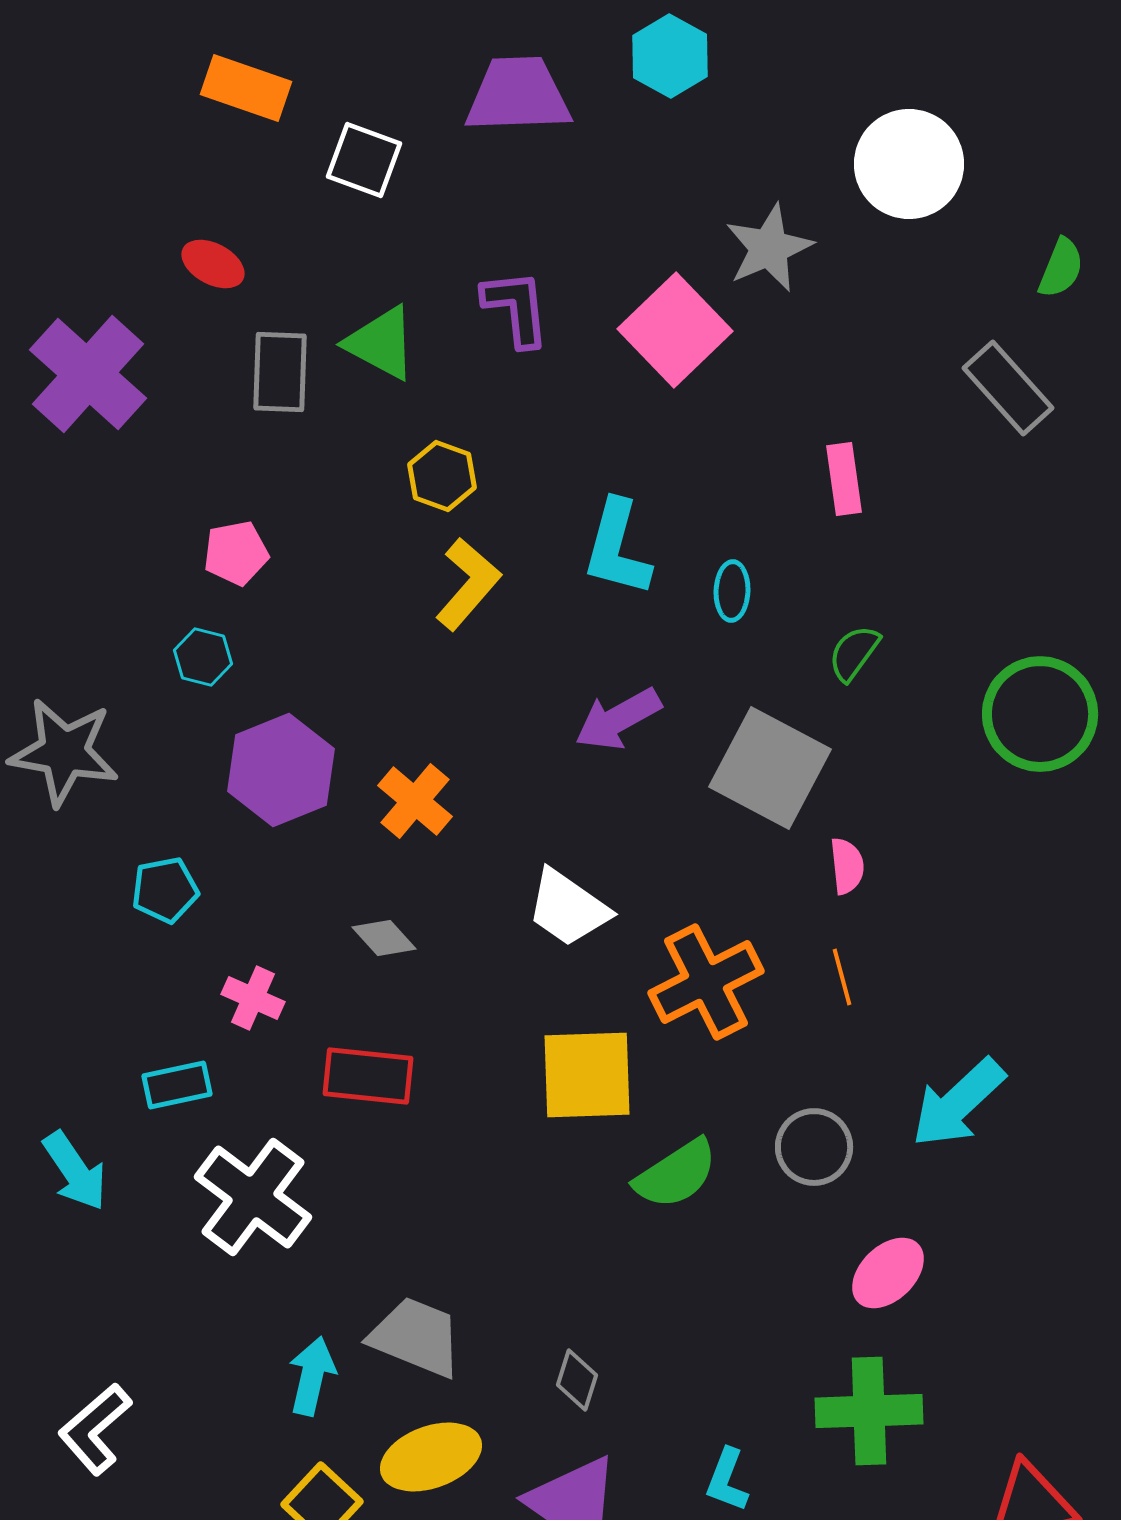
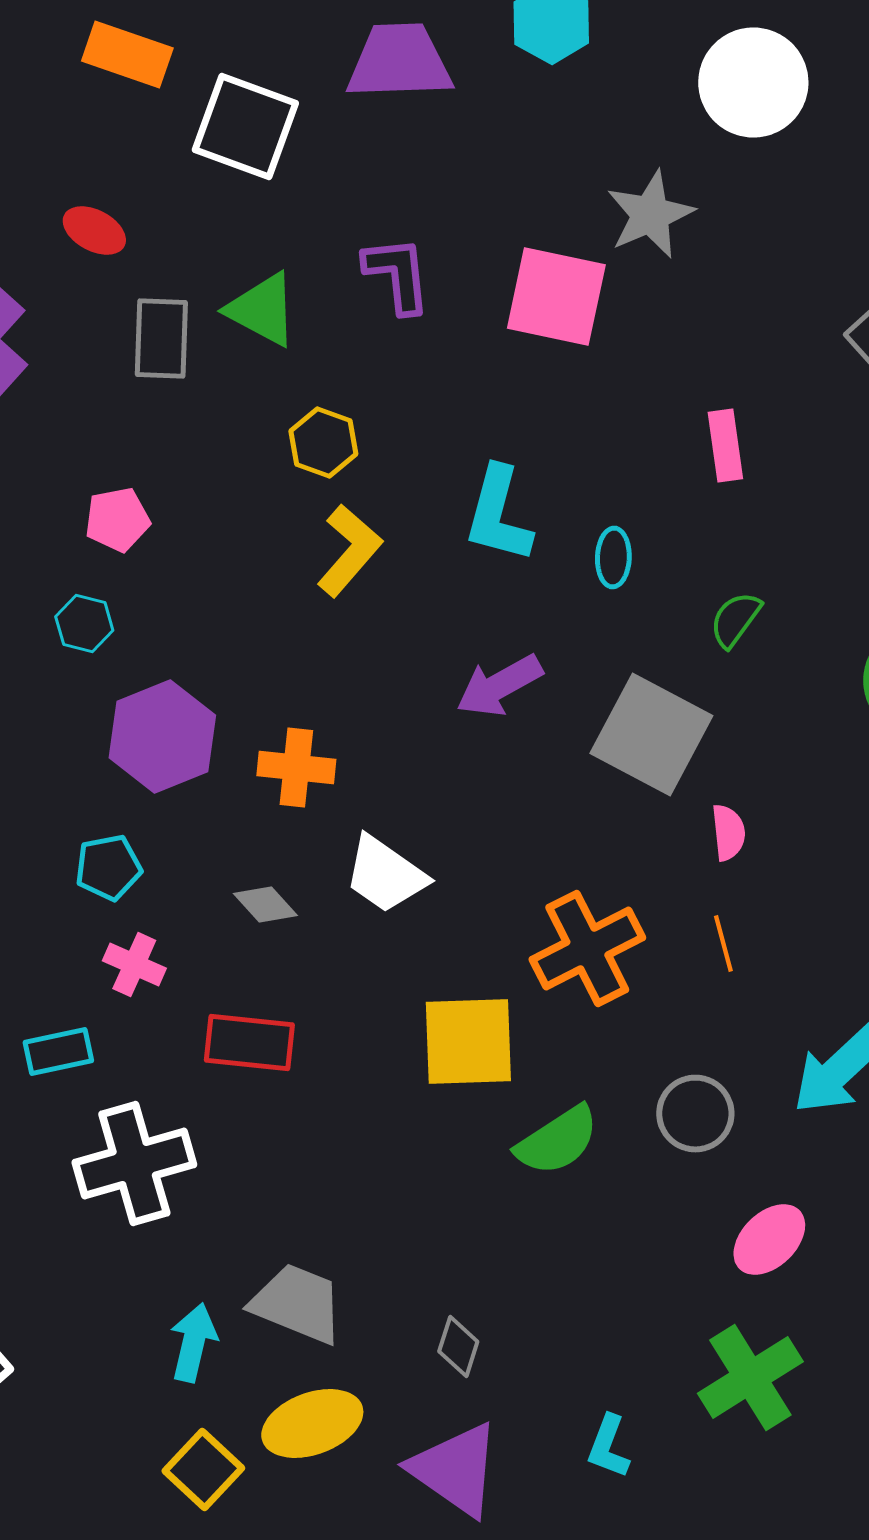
white square: (364, 160) -> (245, 126), size x1.4
white circle: (909, 164) -> (753, 82), moved
pink square: (675, 330) -> (556, 296), turned -34
orange cross: (415, 801) -> (296, 768), turned -34
cyan pentagon: (165, 890) -> (108, 868), moved
white trapezoid: (568, 908) -> (385, 874), moved
white cross: (253, 1197) -> (134, 1164), turned 37
green cross: (869, 1411) -> (750, 1378), turned -30

